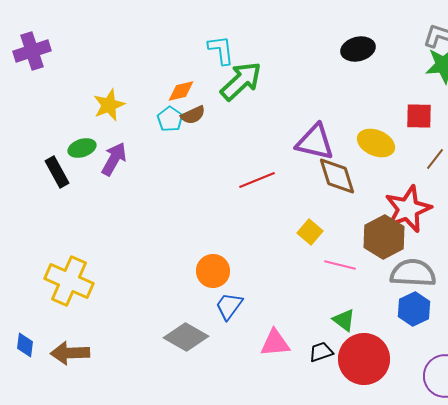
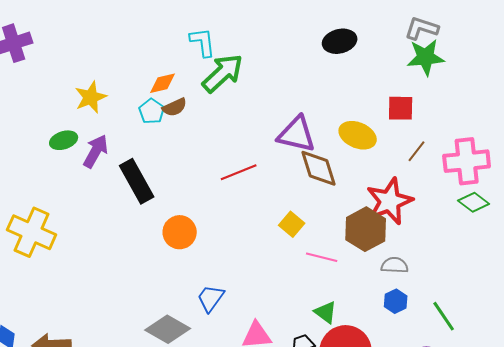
black rectangle: (57, 172) -> (137, 181), moved, size x1.4
orange circle: (213, 271) -> (180, 232), moved
gray semicircle: (413, 273) -> (395, 265), size x0.6
yellow cross: (69, 281) -> (32, 232), moved
blue hexagon: (414, 309) -> (396, 301), size x0.7

